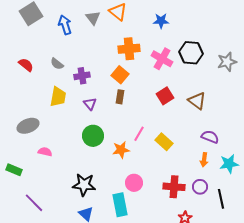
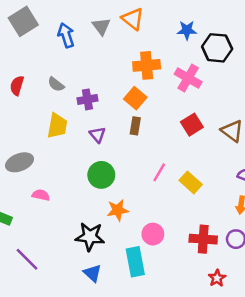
black hexagon: (191, 53) -> (217, 48), moved
red semicircle: (26, 65) -> (17, 86), turned -112
orange star: (121, 150) -> (118, 210), moved

